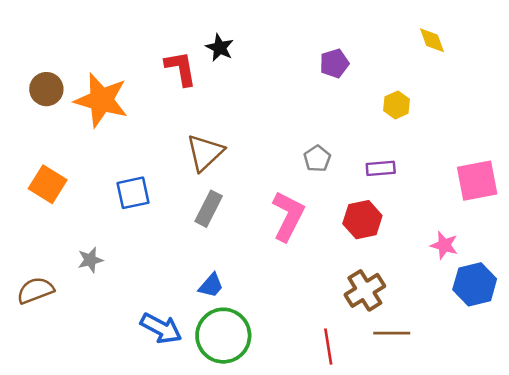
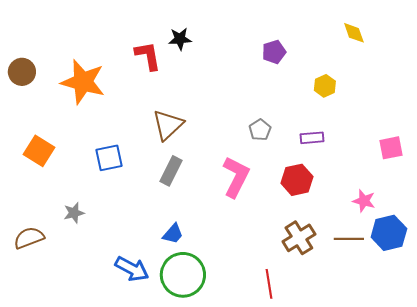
black star: (220, 48) -> (180, 39), turned -30
brown circle: (46, 89) -> (22, 72), moved
pink square: (477, 181) -> (391, 148), size x0.7
brown line: (392, 333) -> (349, 239), moved

